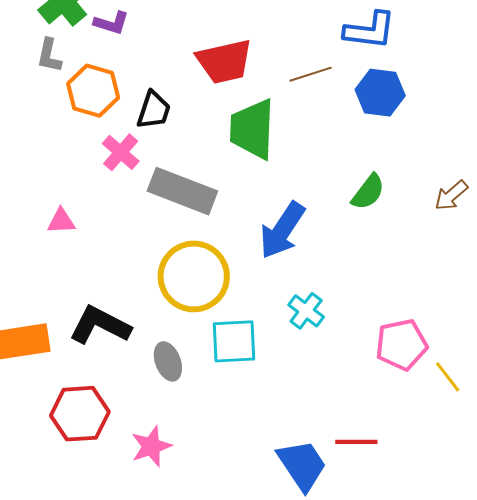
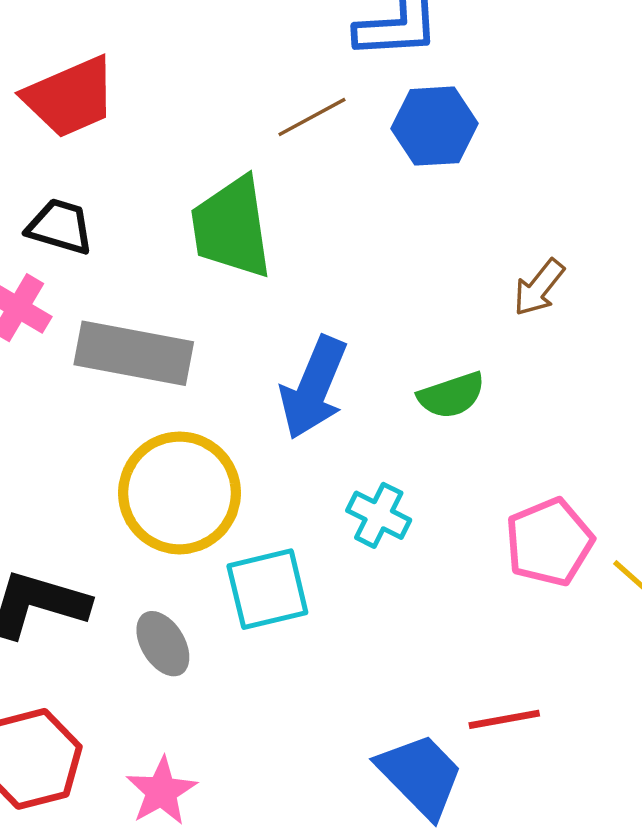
red trapezoid: (224, 61) -> (70, 97), moved
black trapezoid: (154, 110) -> (60, 227), turned -81
green semicircle: (368, 192) -> (451, 395), moved, turned 45
brown arrow: (451, 195) -> (539, 288), moved

